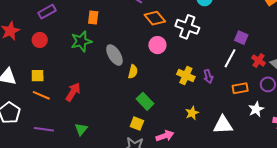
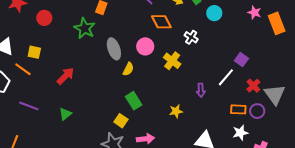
white cross: (187, 27) -> (191, 37), size x0.6
green star: (81, 41) -> (85, 28), turned 30
pink circle: (157, 45) -> (145, 46), moved
yellow cross: (186, 75) -> (172, 61), moved
orange rectangle: (240, 88) -> (238, 109), moved
orange line: (41, 95) -> (23, 69), moved
yellow star: (192, 113) -> (176, 111), moved

